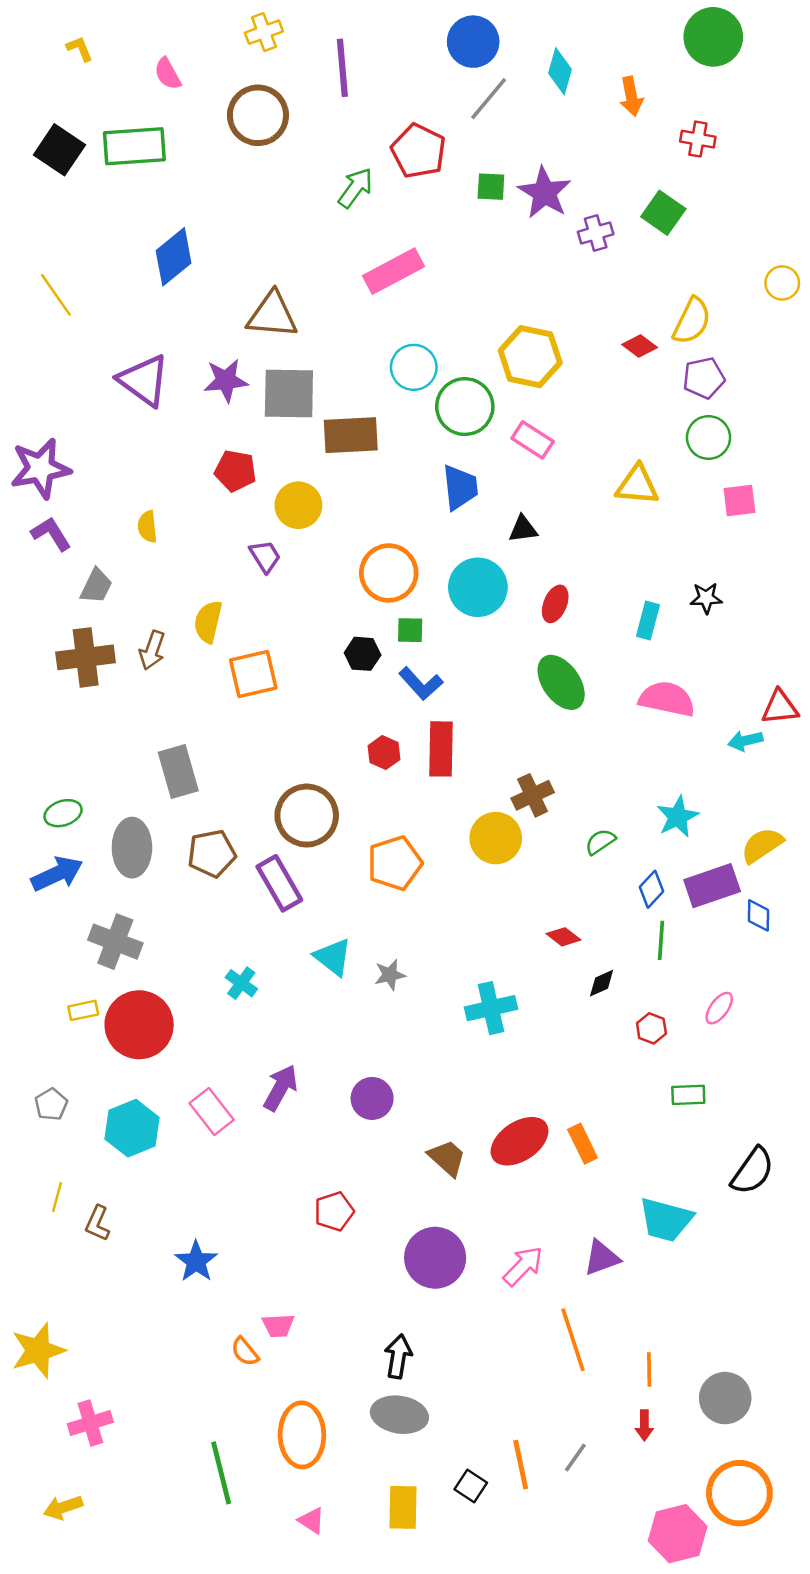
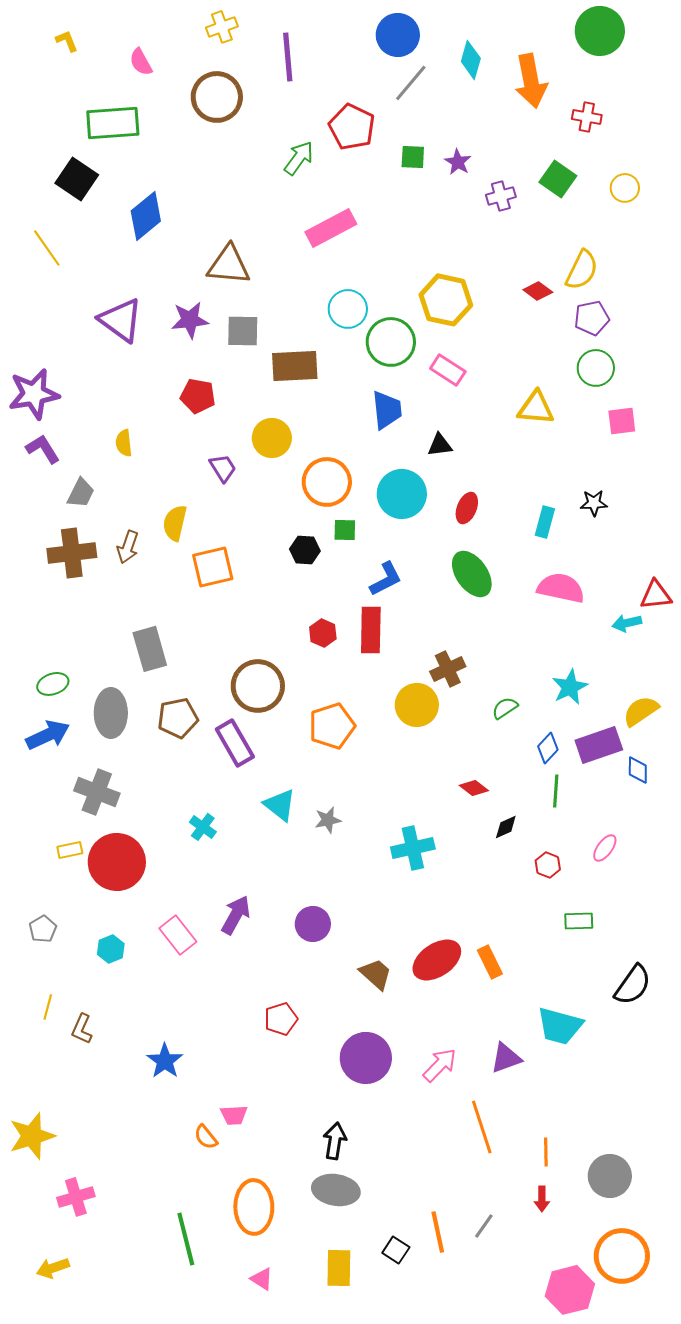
orange arrow: (631, 96) -> (531, 81), size x1.6
black square: (59, 150) -> (77, 179), moved
purple star: (544, 193) -> (458, 162), size x0.6
yellow circle: (782, 283) -> (625, 188), moved
gray square: (289, 393) -> (243, 331), size x0.7
yellow circle: (298, 505) -> (272, 438), moved
blue L-shape: (421, 684) -> (386, 579), moved, turned -75
cyan hexagon: (132, 1128) -> (111, 949), size x0.6

